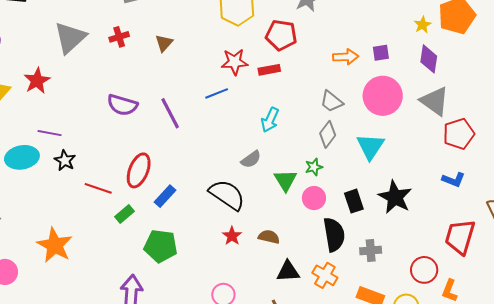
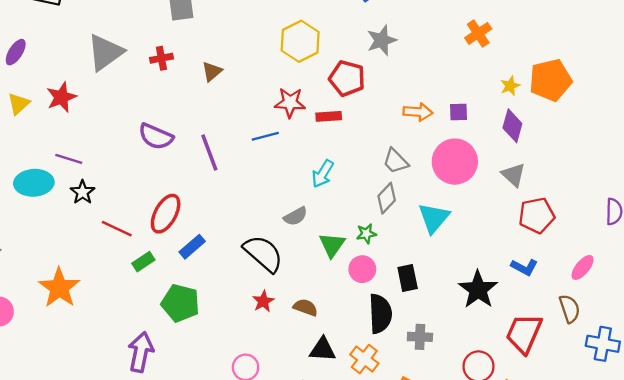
gray triangle: (435, 101) -> (513, 175), size x0.7
black star: (395, 197) -> (478, 290), moved

